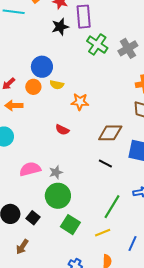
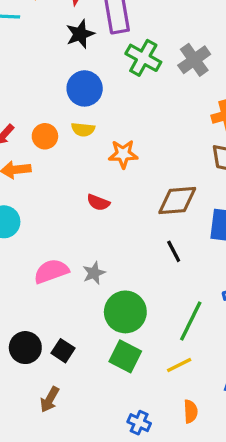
blue circle: (42, 67) -> (85, 88), moved
black line: (105, 163) -> (174, 251), turned 40
green circle: (58, 196) -> (125, 312), moved

